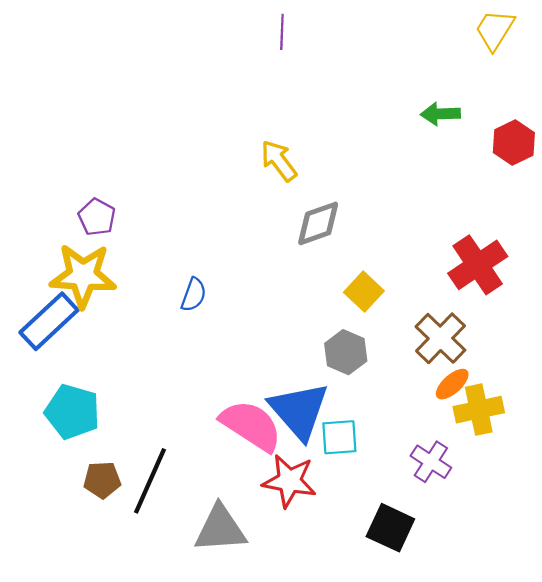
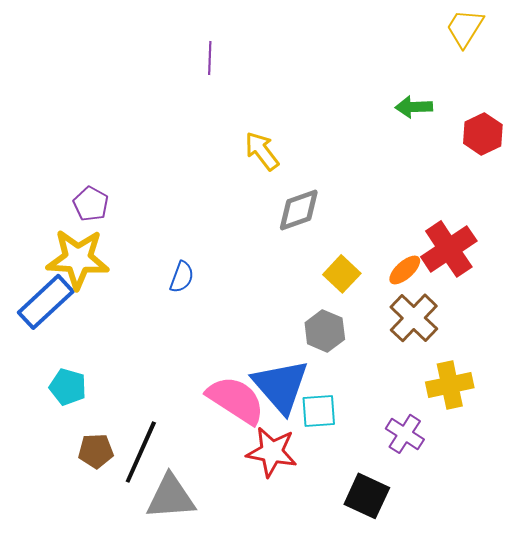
purple line: (282, 32) -> (210, 58), moved
orange ellipse: (452, 384) -> (405, 270), moved
cyan pentagon: (72, 412) -> (68, 387), size x0.7
gray triangle: (220, 529) -> (171, 497), moved

